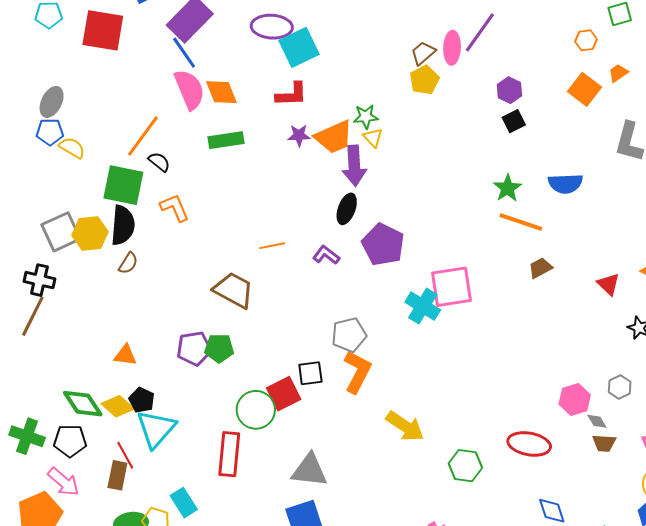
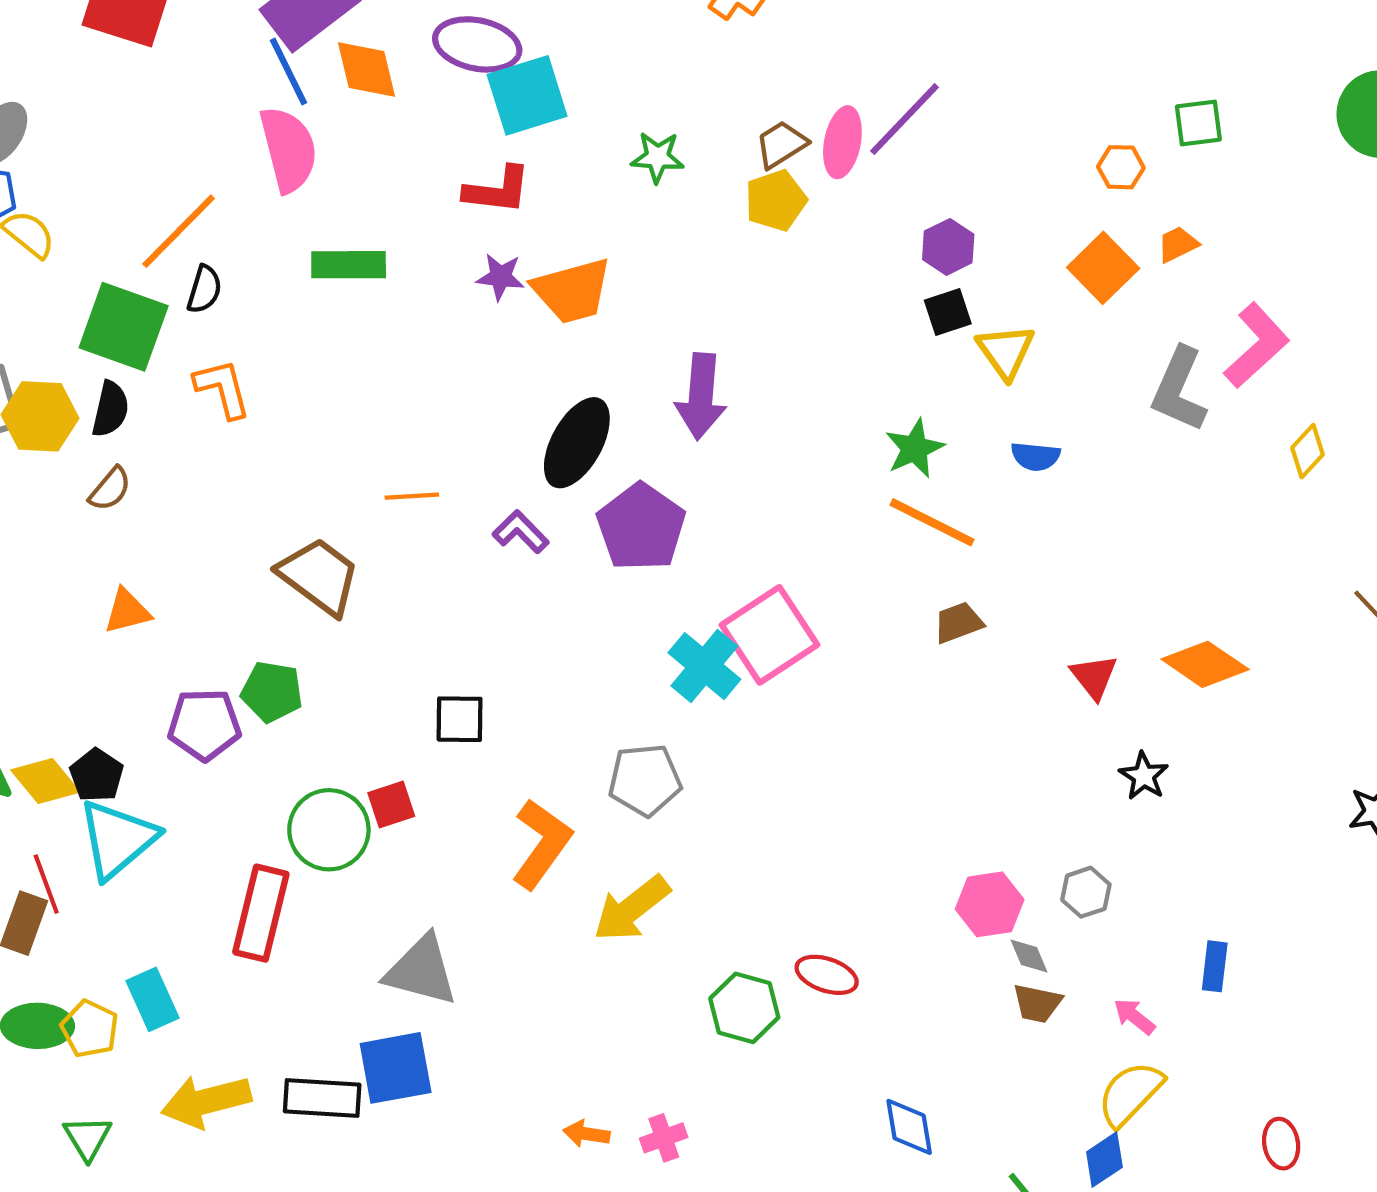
orange diamond: (221, 92) -> (367, 69), moved
green star: (366, 117) -> (658, 157), moved
yellow triangle: (373, 138) -> (1006, 351), moved, size x1.4
black semicircle: (159, 162) -> (204, 289), turned 60
purple arrow: (354, 166) -> (701, 396), moved
blue semicircle: (565, 184) -> (1035, 456), size x0.7
black ellipse: (347, 209) -> (577, 443), size x1.4
black semicircle: (123, 225) -> (110, 409), size x0.7
pink square: (452, 287) -> (770, 635), turned -33
gray pentagon: (349, 335) -> (645, 780), moved
purple pentagon: (194, 348) -> (204, 725), moved
orange triangle: (125, 355) -> (127, 611), moved, turned -30
orange L-shape: (357, 372) -> (542, 844), moved
black square: (310, 373) -> (460, 719), moved
red square: (284, 394) -> (391, 805), size x0.7
yellow arrow: (405, 426) -> (632, 909), turned 99
red ellipse: (529, 444) -> (827, 975), moved, size x0.7

